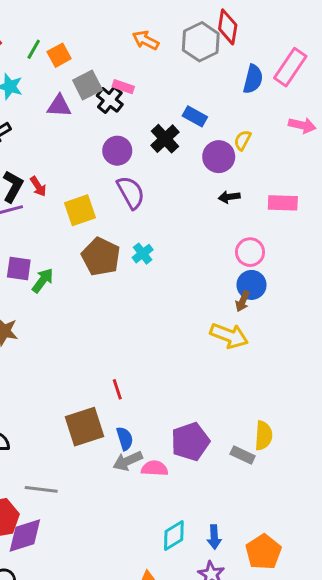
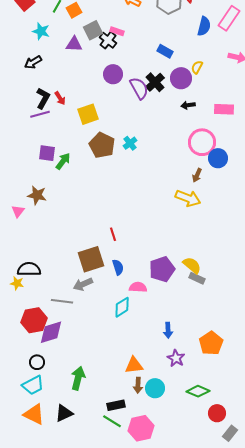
black cross: (165, 139) -> (155, 82), moved
purple semicircle: (131, 192) -> (139, 88), moved
pink circle: (250, 252) -> (202, 142), size x1.4
blue circle: (252, 285) -> (218, 158), moved
yellow semicircle: (263, 436) -> (192, 265), moved, turned -54
gray arrow: (128, 461) -> (83, 284), moved
cyan diamond: (174, 536) -> (122, 307), moved
blue arrow: (214, 537) -> (168, 330), moved

